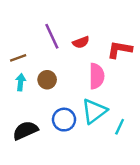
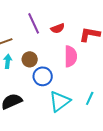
cyan triangle: (94, 111) -> (60, 101), moved
blue circle: (64, 120) -> (43, 76), moved

